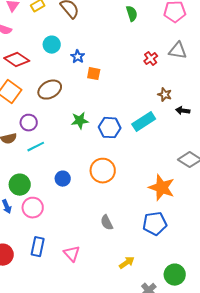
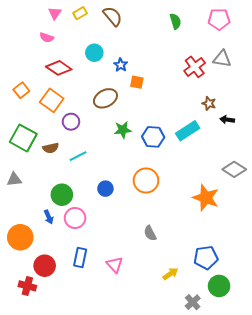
red cross: (151, 59) -> (195, 67), size x1.5
brown ellipse: (50, 90) -> (105, 98), moved
purple circle: (29, 123) -> (71, 122), moved
blue pentagon: (155, 224) -> (206, 258), moved

